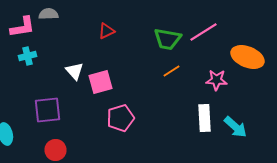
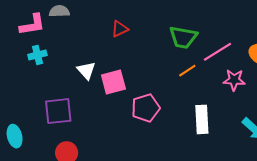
pink line: (204, 32) -> (217, 52), moved
pink pentagon: (120, 118) -> (146, 108), moved
white rectangle: (204, 118) -> (202, 119), moved

